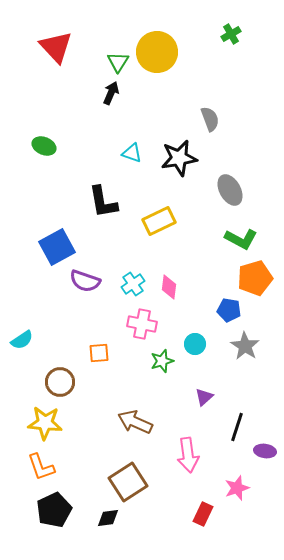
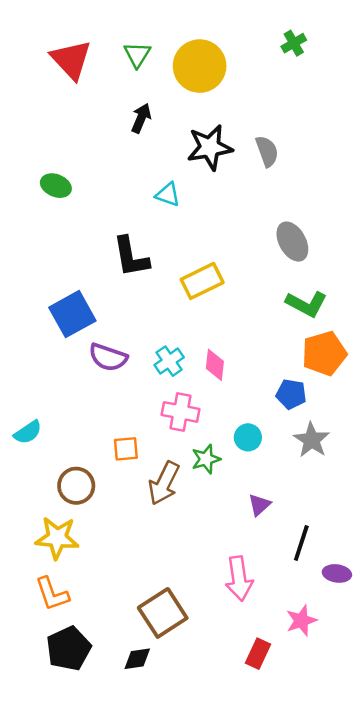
green triangle: (118, 62) -> (137, 55), moved
black star: (179, 158) -> (210, 147), moved
brown arrow: (135, 422) -> (164, 483), moved, turned -88

